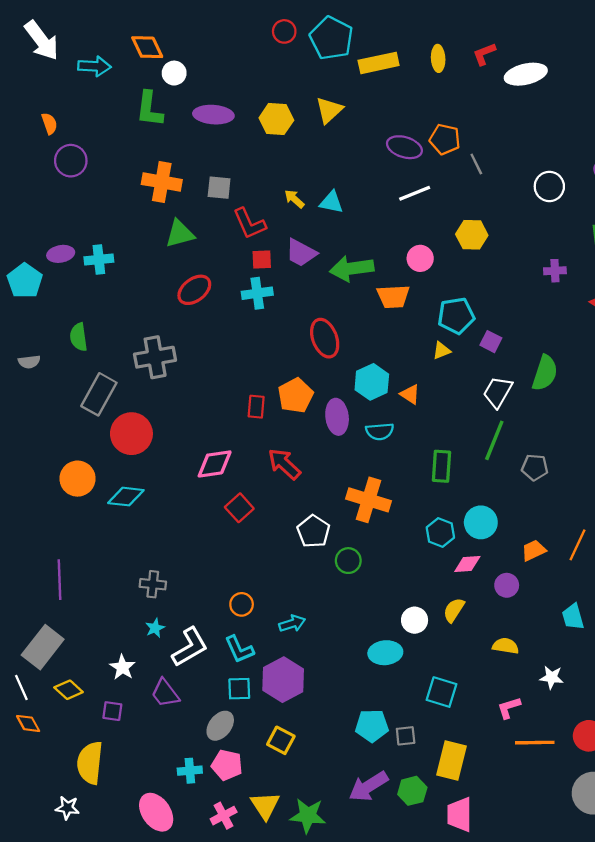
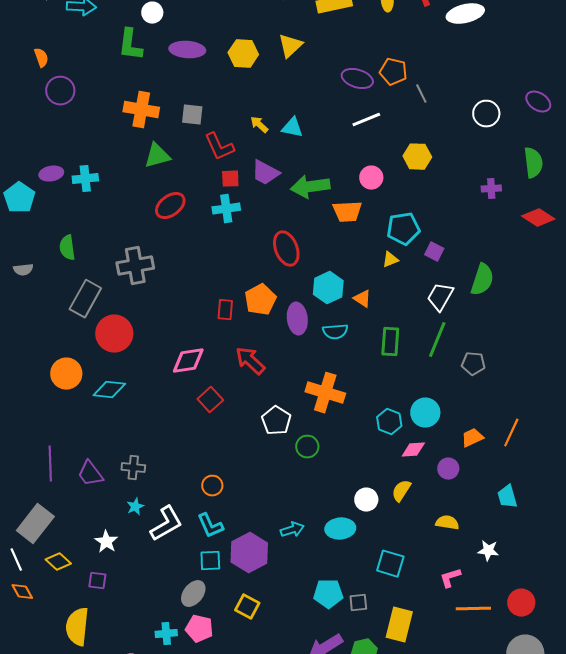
green rectangle: (441, 466) -> (390, 342), moved
cyan arrow: (292, 623) -> (292, 530), moved
purple trapezoid: (165, 693) -> (90, 474), moved

